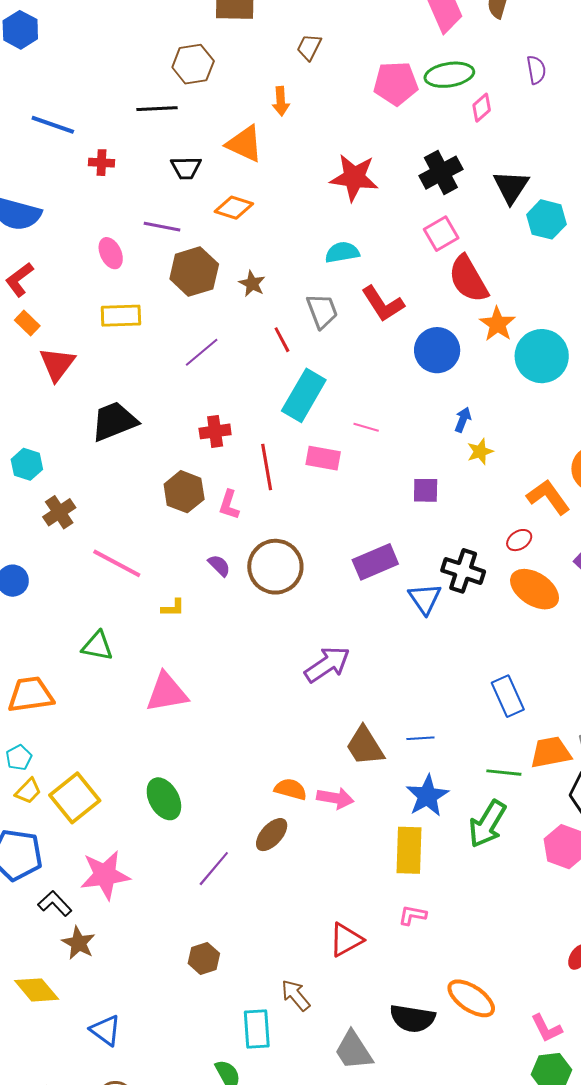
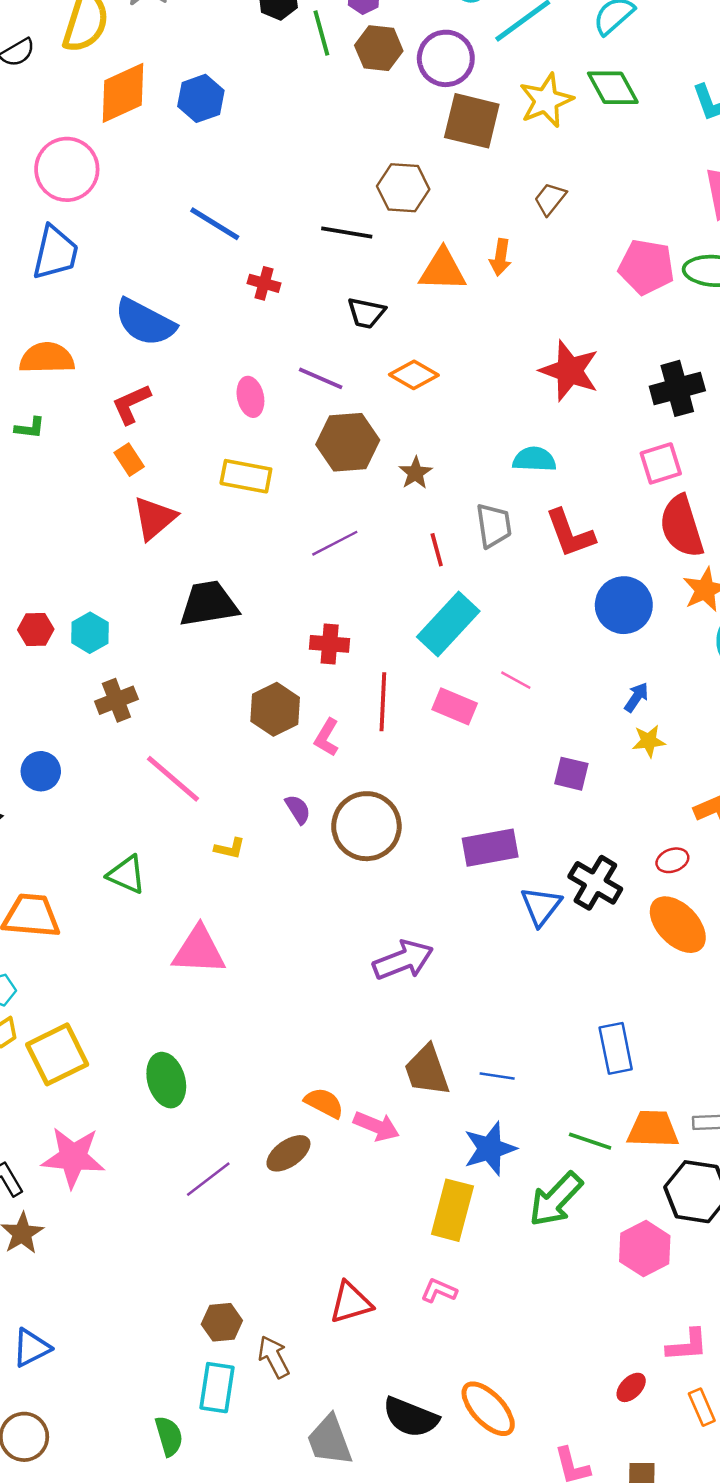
orange triangle: (245, 144) -> (443, 270), moved, turned -36
brown hexagon: (204, 958) -> (222, 1322), moved
blue triangle: (106, 1030) -> (31, 1348), turned 44

